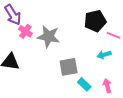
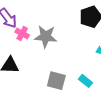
gray square: (69, 67) -> (56, 81), moved, turned 30

